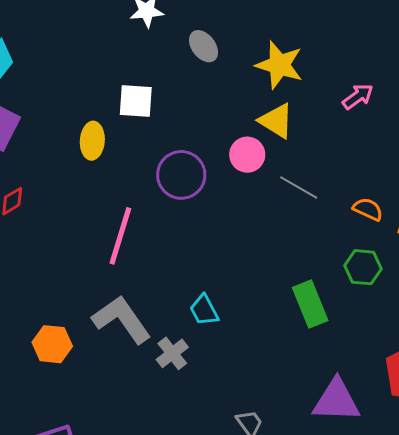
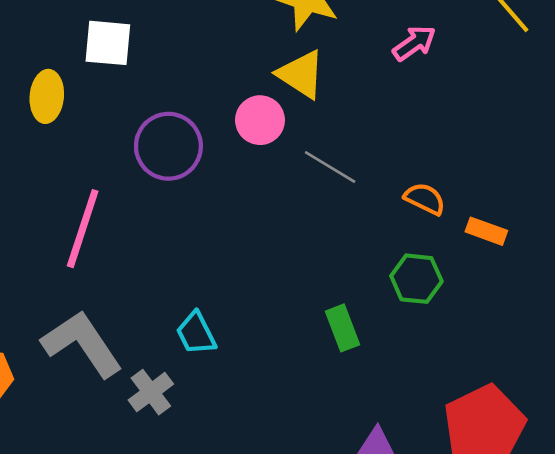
green rectangle: (310, 304) -> (342, 328), size x0.7

